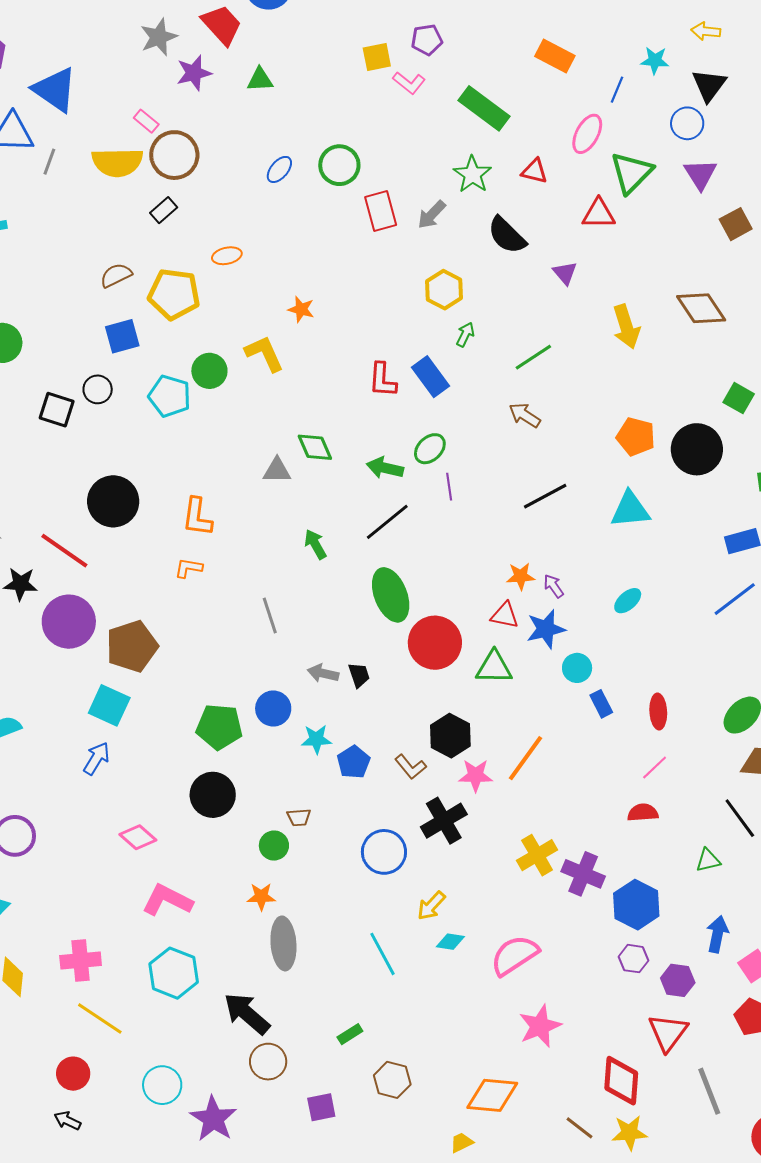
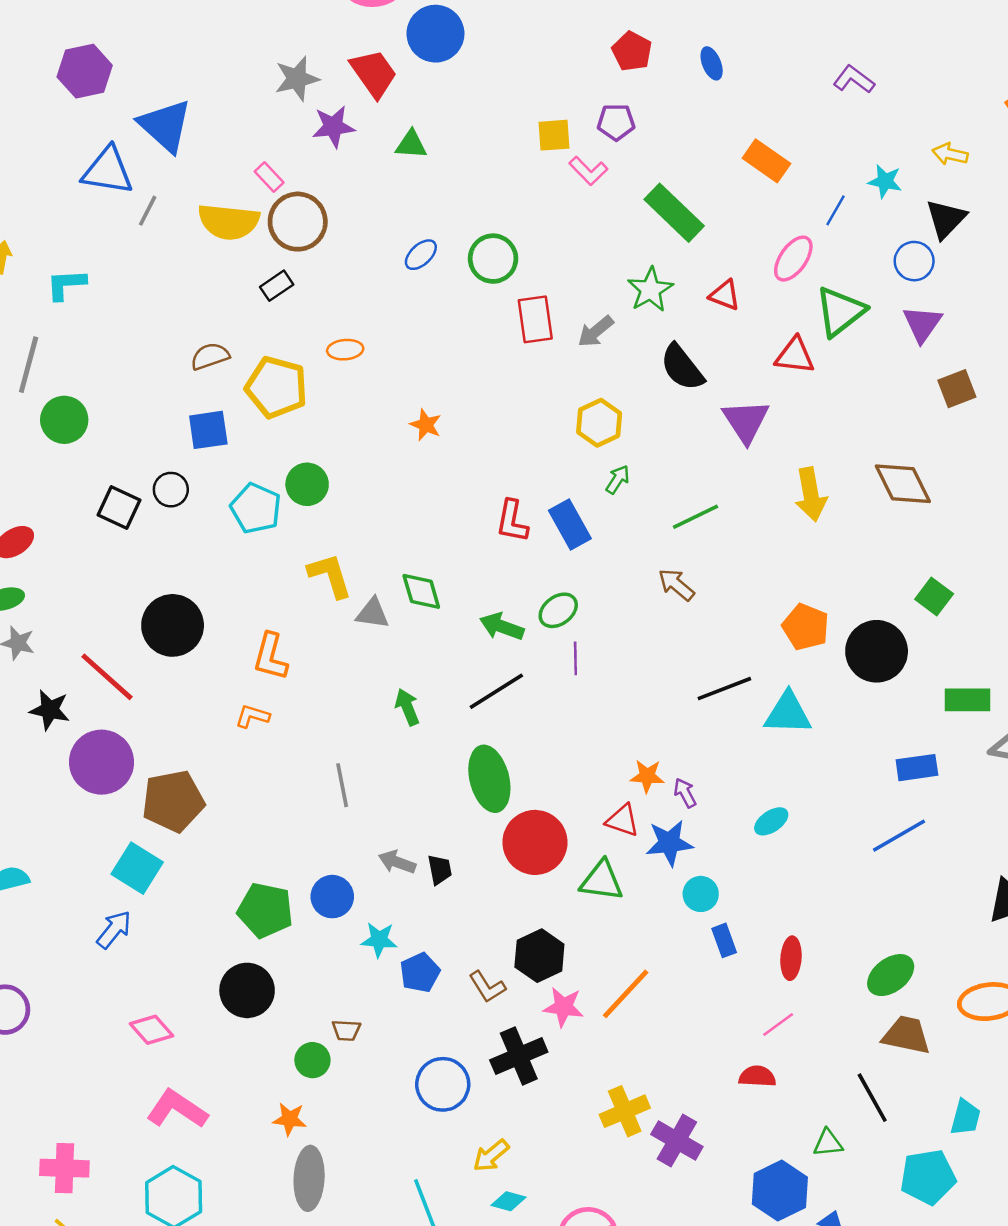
purple triangle: (565, 273) -> (746, 421), size x1.6
yellow L-shape: (264, 354) -> (330, 575), moved
black line: (545, 496) -> (724, 689), moved
blue hexagon: (636, 905) -> (780, 1191), moved

